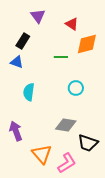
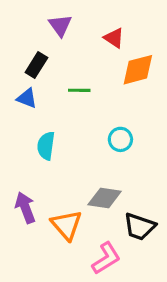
green line: (61, 57) -> (79, 90), moved
orange triangle: (42, 154) -> (67, 225), moved

